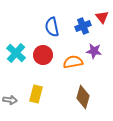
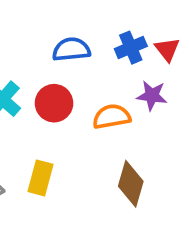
red triangle: (102, 17) -> (167, 49), moved
blue semicircle: (52, 27) -> (71, 49), turned 96

